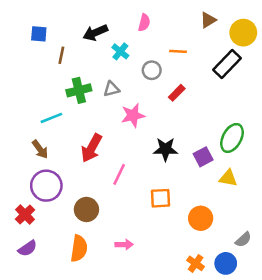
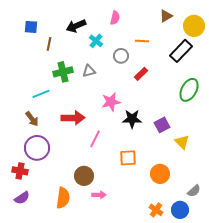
pink star: (133, 115) -> (111, 102), moved
green ellipse: (232, 138) -> (189, 90), moved
red arrow: (91, 148) -> (73, 118), turned -120
yellow triangle: (228, 178) -> (182, 142), turned 35
brown circle: (86, 209) -> (84, 176), moved
red cross: (25, 214) -> (20, 171), turned -35

